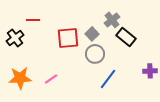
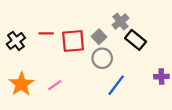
red line: (33, 20) -> (46, 33), moved
orange star: (20, 78) -> (21, 84), turned -30

